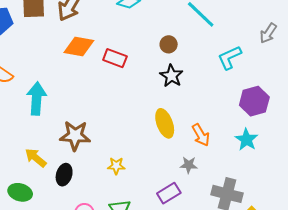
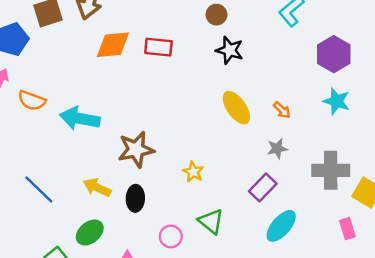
cyan arrow: (37, 99) -> (80, 118), turned -68
orange arrow: (201, 135) -> (282, 110), size x0.7
yellow star: (116, 166) -> (193, 172), turned -30
green ellipse: (20, 192) -> (90, 233), turned -40

